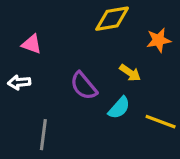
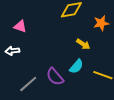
purple semicircle: (84, 86) -> (55, 77), moved
gray line: (43, 135) -> (28, 84), turned 42

